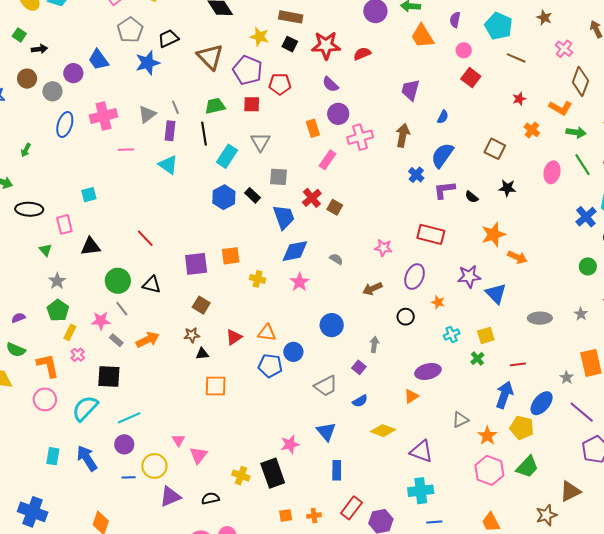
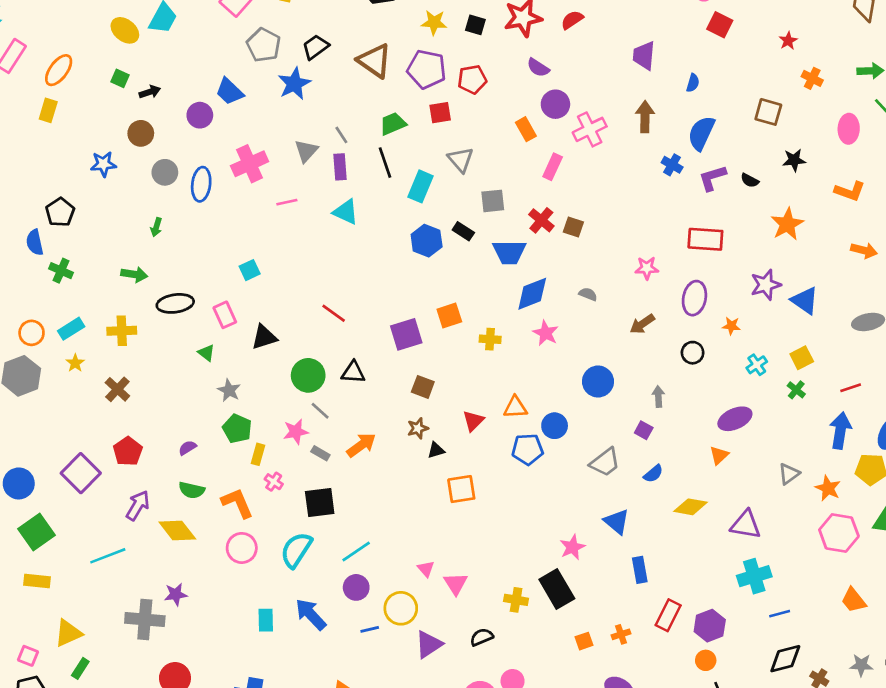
gray circle: (52, 91) -> (165, 172), moved
orange L-shape: (560, 108) -> (850, 191), moved
blue trapezoid: (284, 217) -> (509, 252), turned 120
orange arrow: (517, 257) -> (864, 250), moved

